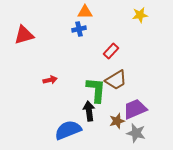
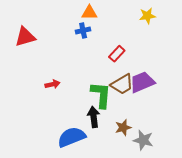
purple trapezoid: (135, 109) -> (142, 82), moved

